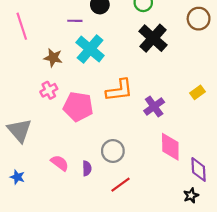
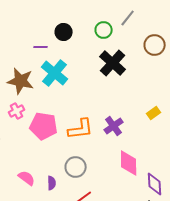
brown star: (53, 58) -> (21, 81), size x1.5
orange L-shape: (119, 90) -> (81, 129), moved

